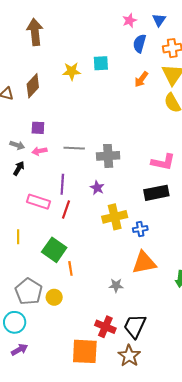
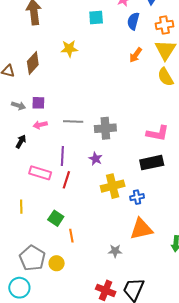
cyan square: (101, 63) -> (96, 18), moved
gray arrow: (17, 145) -> (18, 106), moved
green square: (54, 250) -> (56, 218), size x0.7

